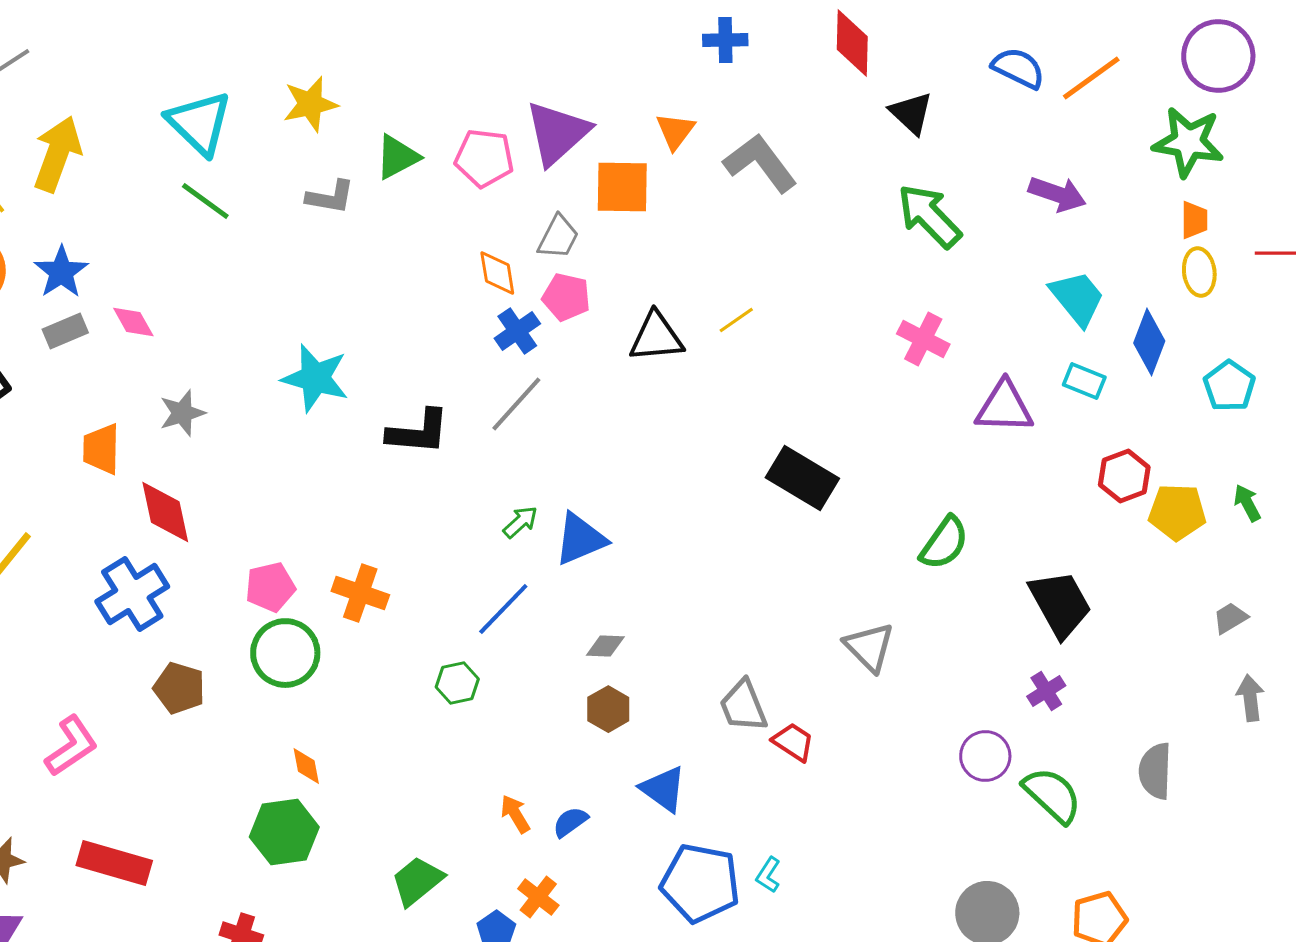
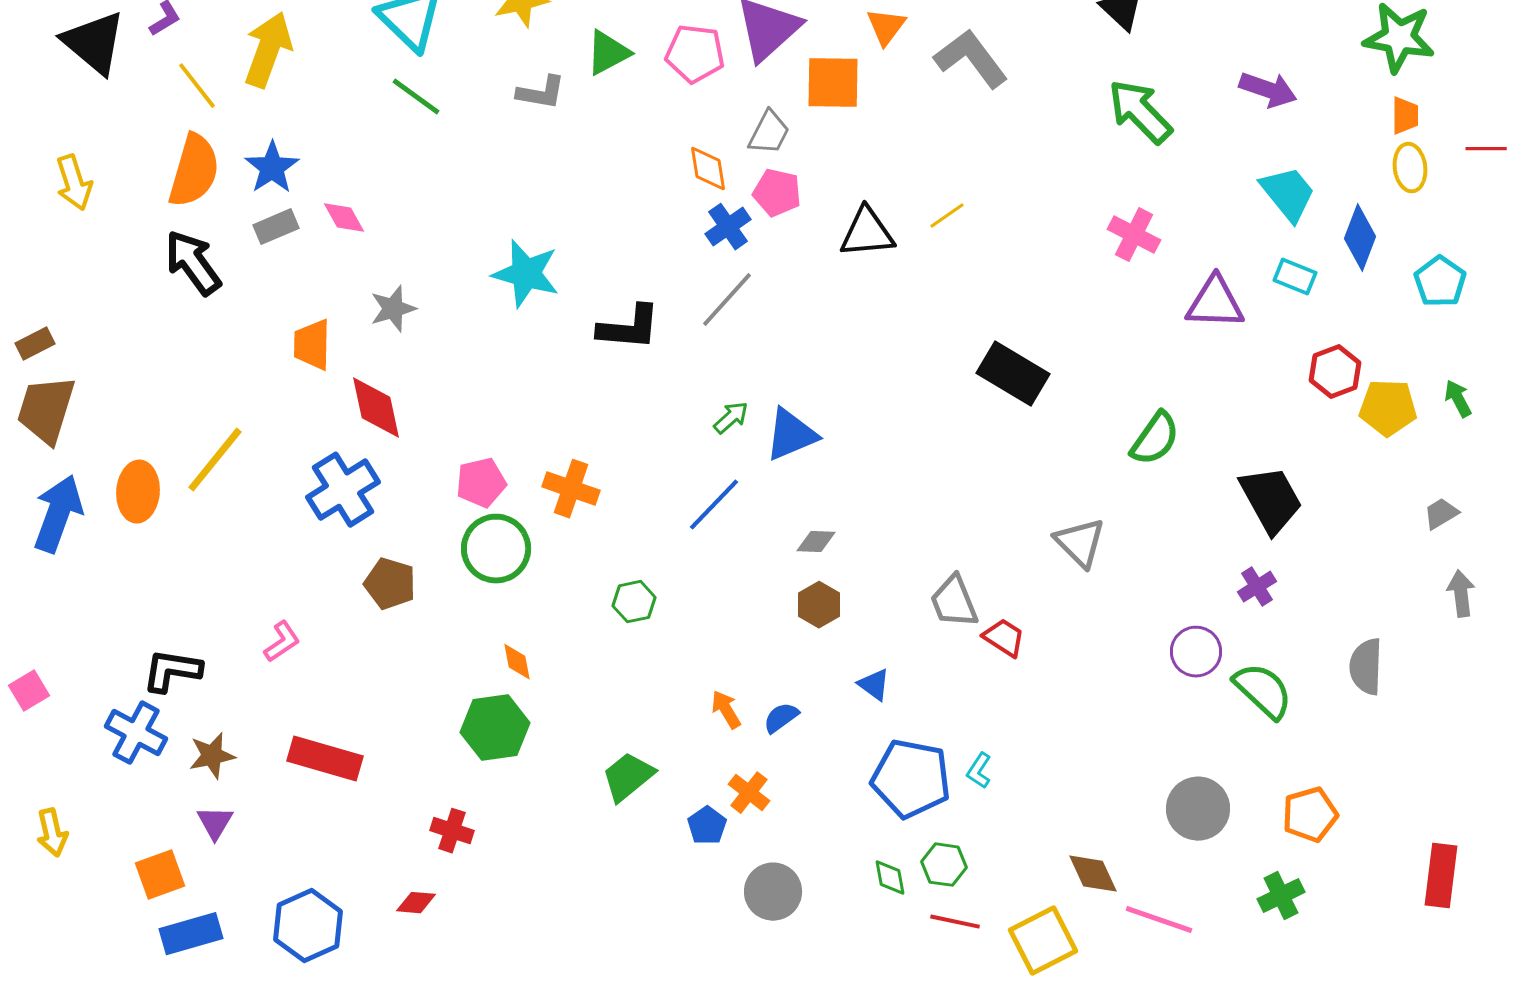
green hexagon: (457, 683) -> (634, 602), moved
pink L-shape: (71, 746) -> (282, 642), size x0.7
blue triangle: (663, 789) -> (874, 685), size x0.7

